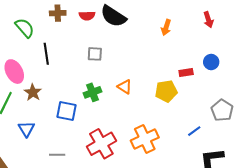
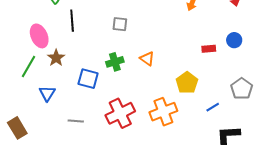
yellow pentagon: (166, 91) -> (187, 83), moved, turned -30

